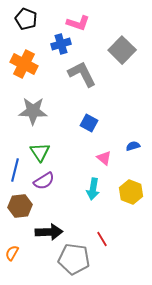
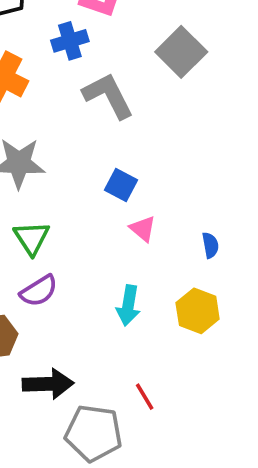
blue semicircle: (133, 146) -> (210, 245), moved, turned 96
pink triangle: (104, 158) -> (143, 229), moved

